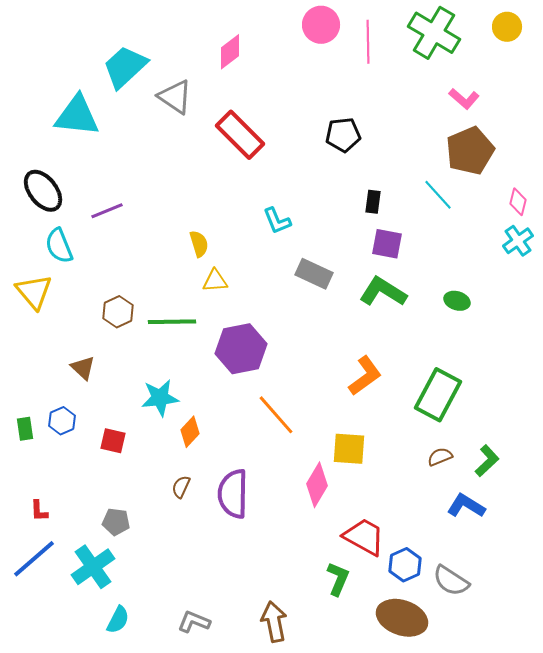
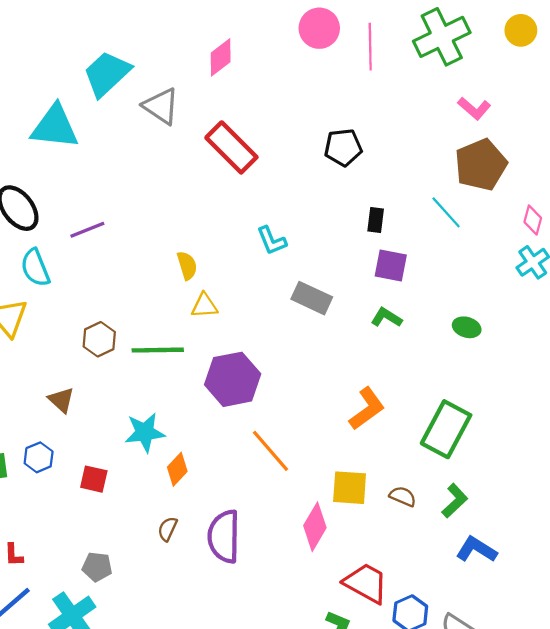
green cross: (434, 33) -> (442, 37), turned 33
green L-shape: (383, 292) -> (386, 318), size x0.6
brown semicircle: (440, 457) -> (403, 496), moved, turned 45
green L-shape: (487, 461) -> (455, 501), moved

